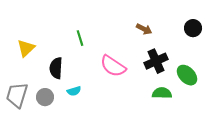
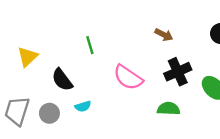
black semicircle: (56, 68) -> (62, 80), turned -40
green semicircle: (162, 93) -> (168, 109), moved

